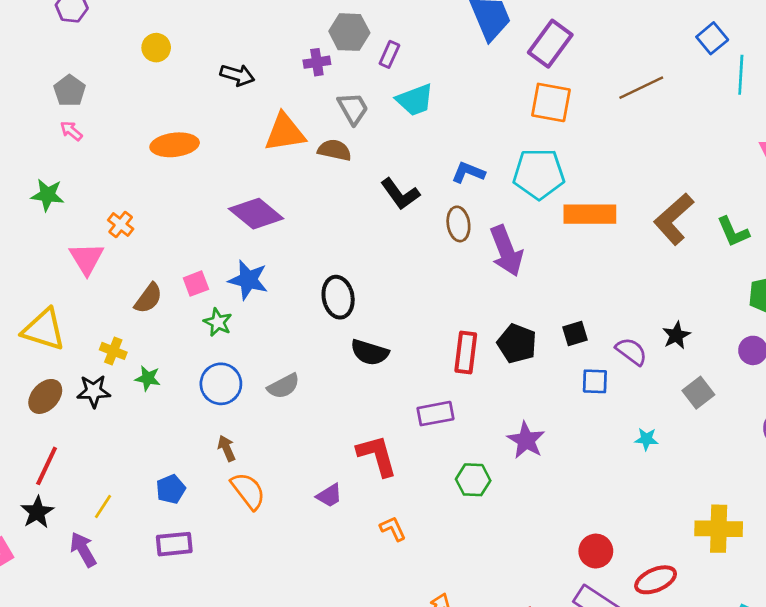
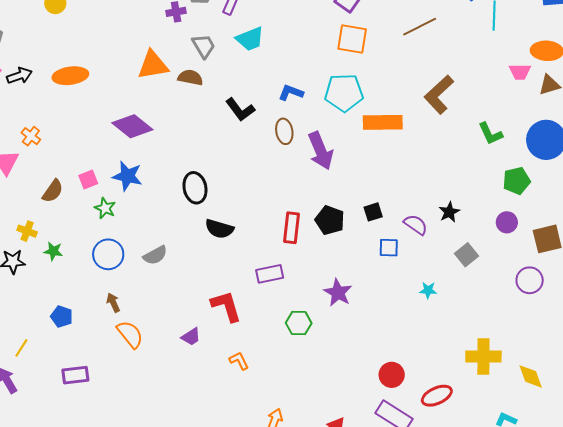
black arrow: (237, 75) -> (19, 76), moved, turned -35
brown L-shape: (674, 219) -> (439, 95), moved
blue pentagon: (171, 489) -> (62, 317), moved, turned -30

